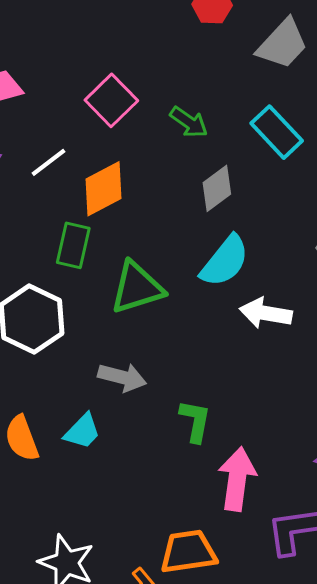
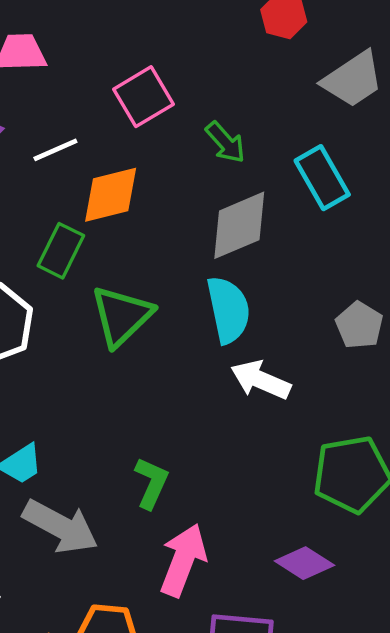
gray diamond: (217, 188) -> (239, 225), size x1.4
cyan semicircle: (225, 261) -> (228, 310), turned -64
green triangle: (137, 288) -> (122, 316), turned -40
gray arrow: (122, 377) -> (61, 527), moved, size x1.4

